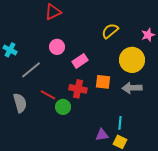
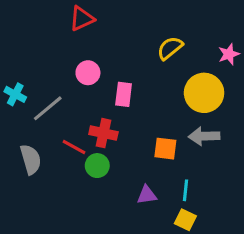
cyan cross: (10, 50) -> (15, 94), moved
pink rectangle: (80, 61) -> (124, 94), turned -49
orange square: (103, 82) -> (165, 149), moved
red cross: (78, 89) -> (103, 133), moved
purple triangle: (102, 135) -> (147, 195), moved

